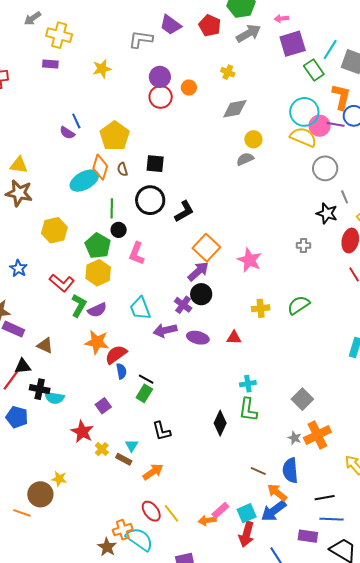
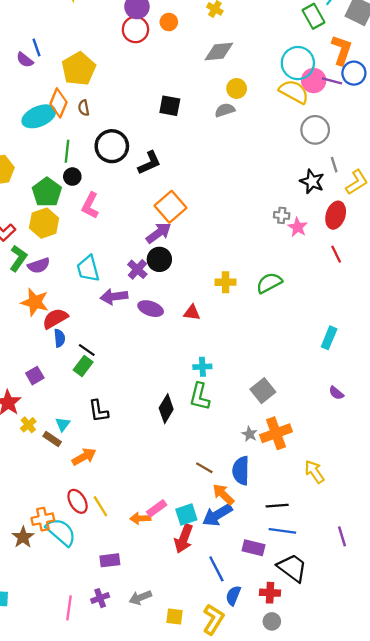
black square: (155, 164) -> (170, 106), moved
pink star: (250, 260) -> (298, 227), moved, size x0.7

